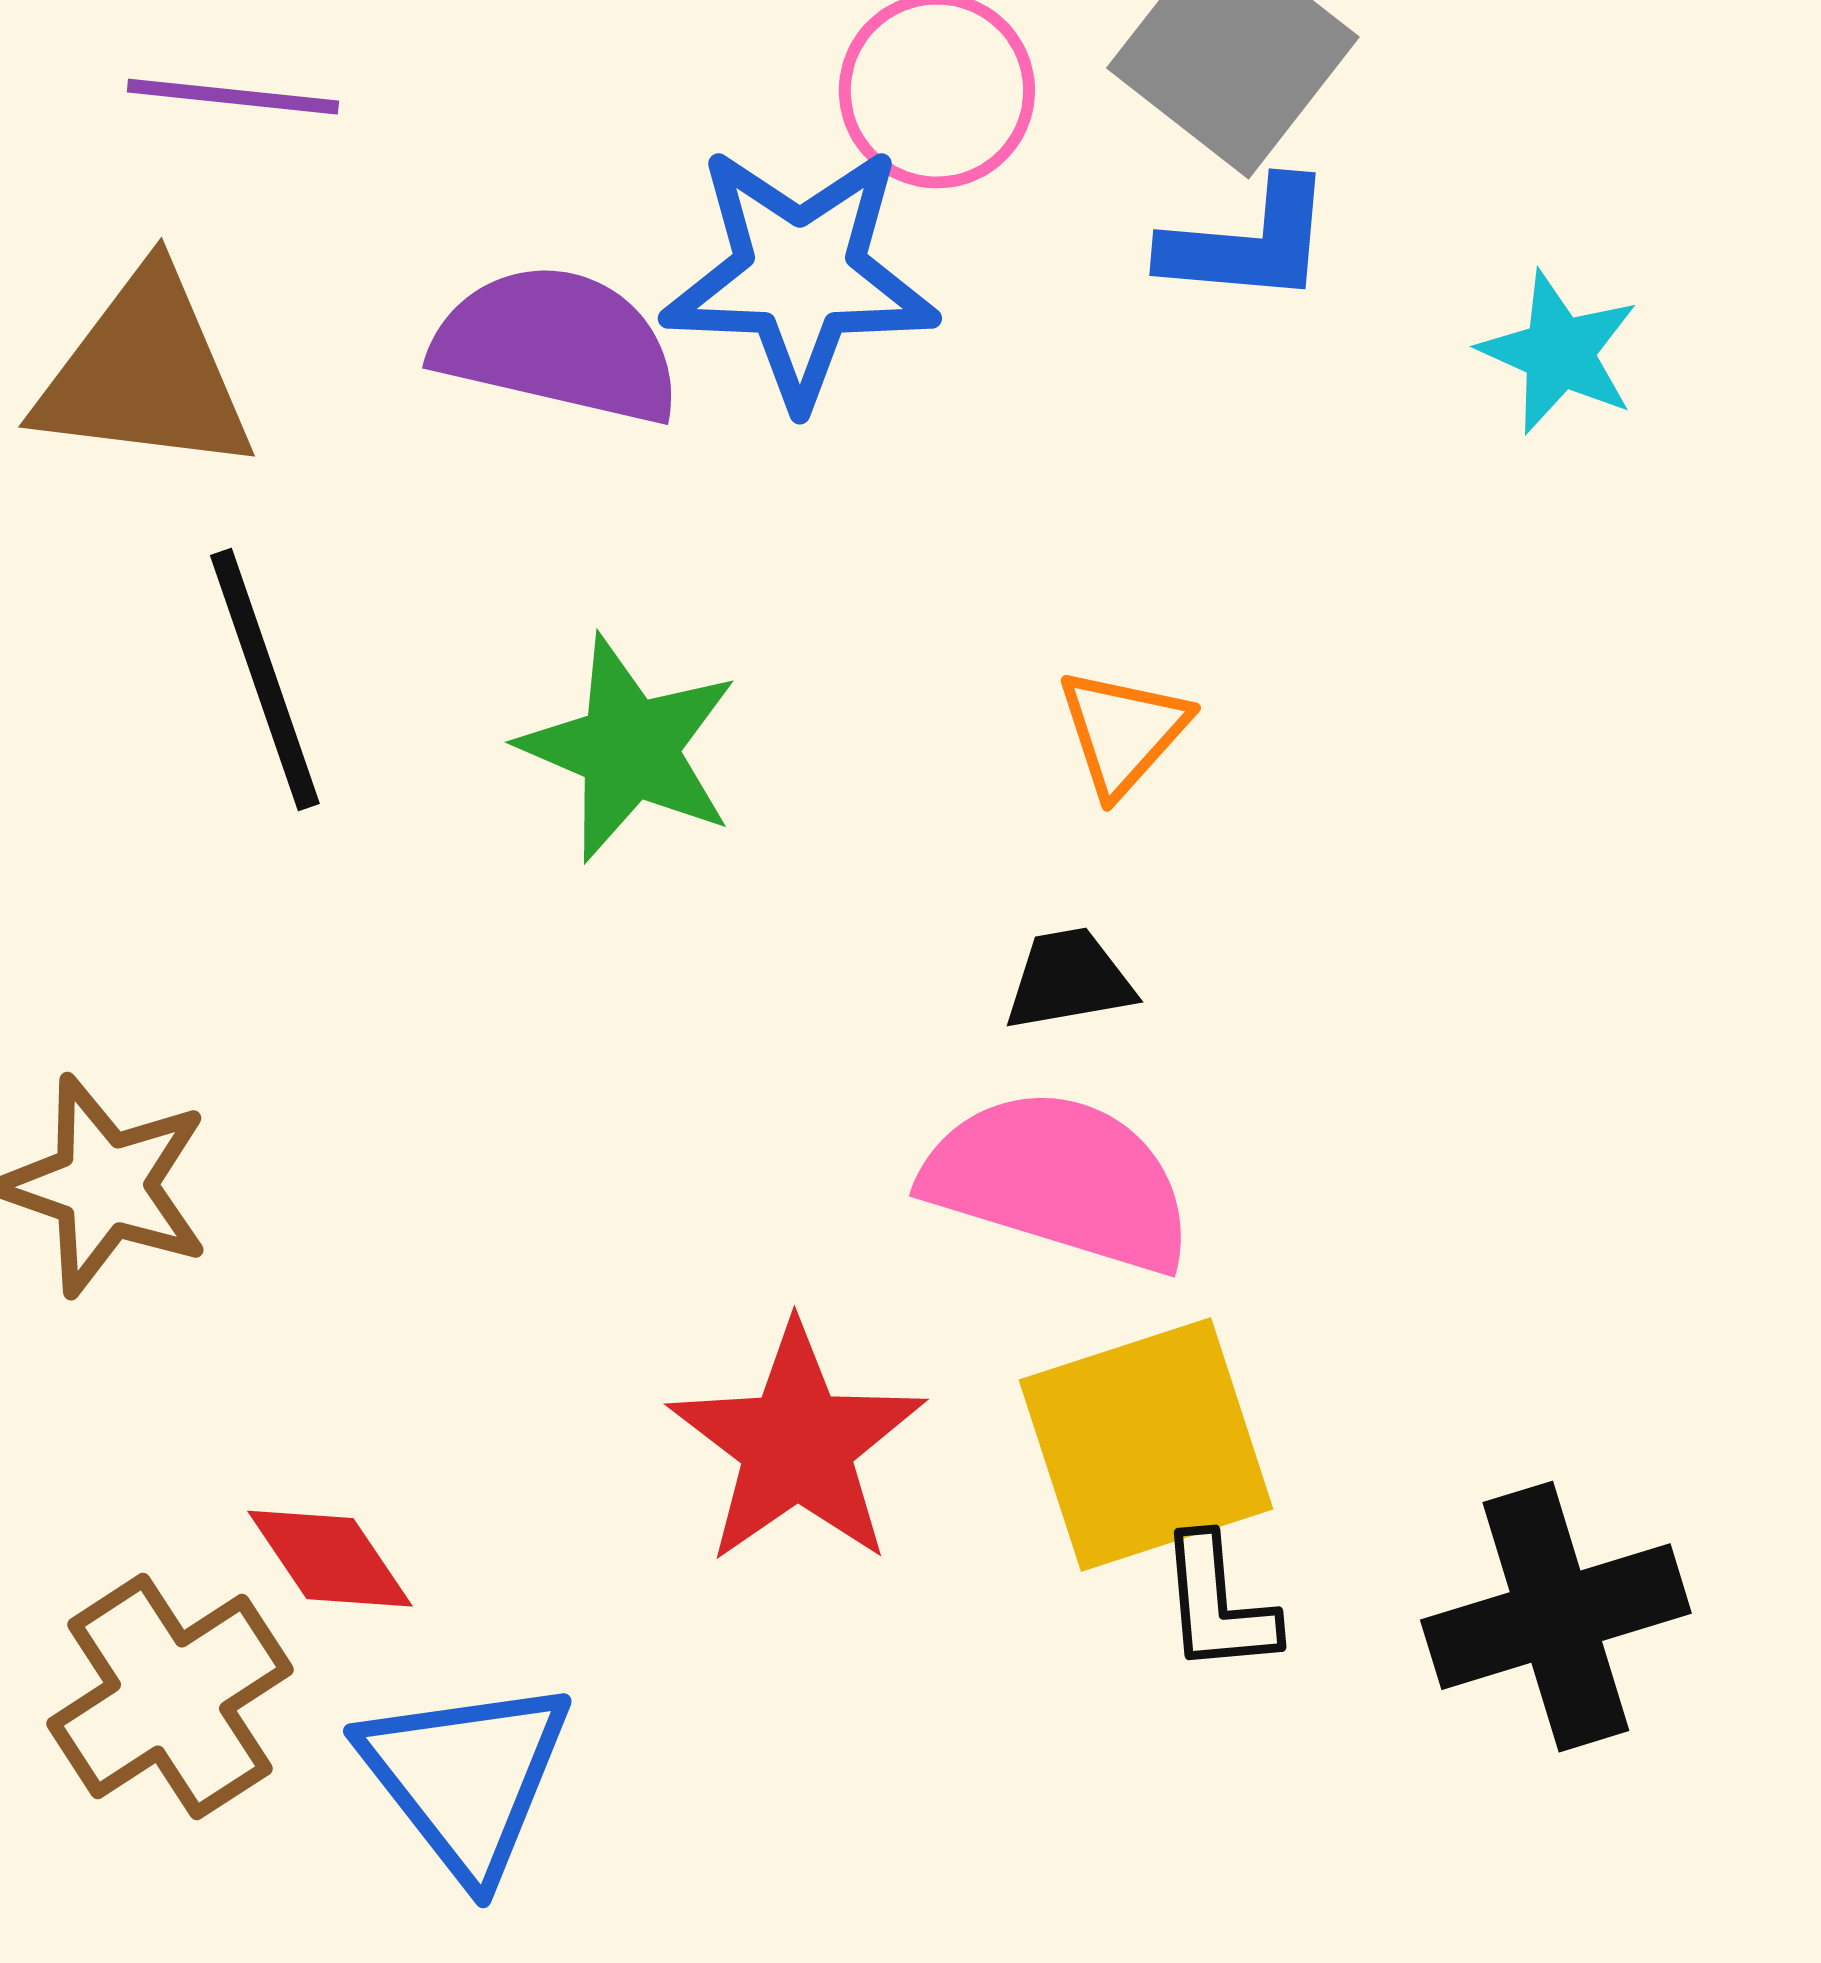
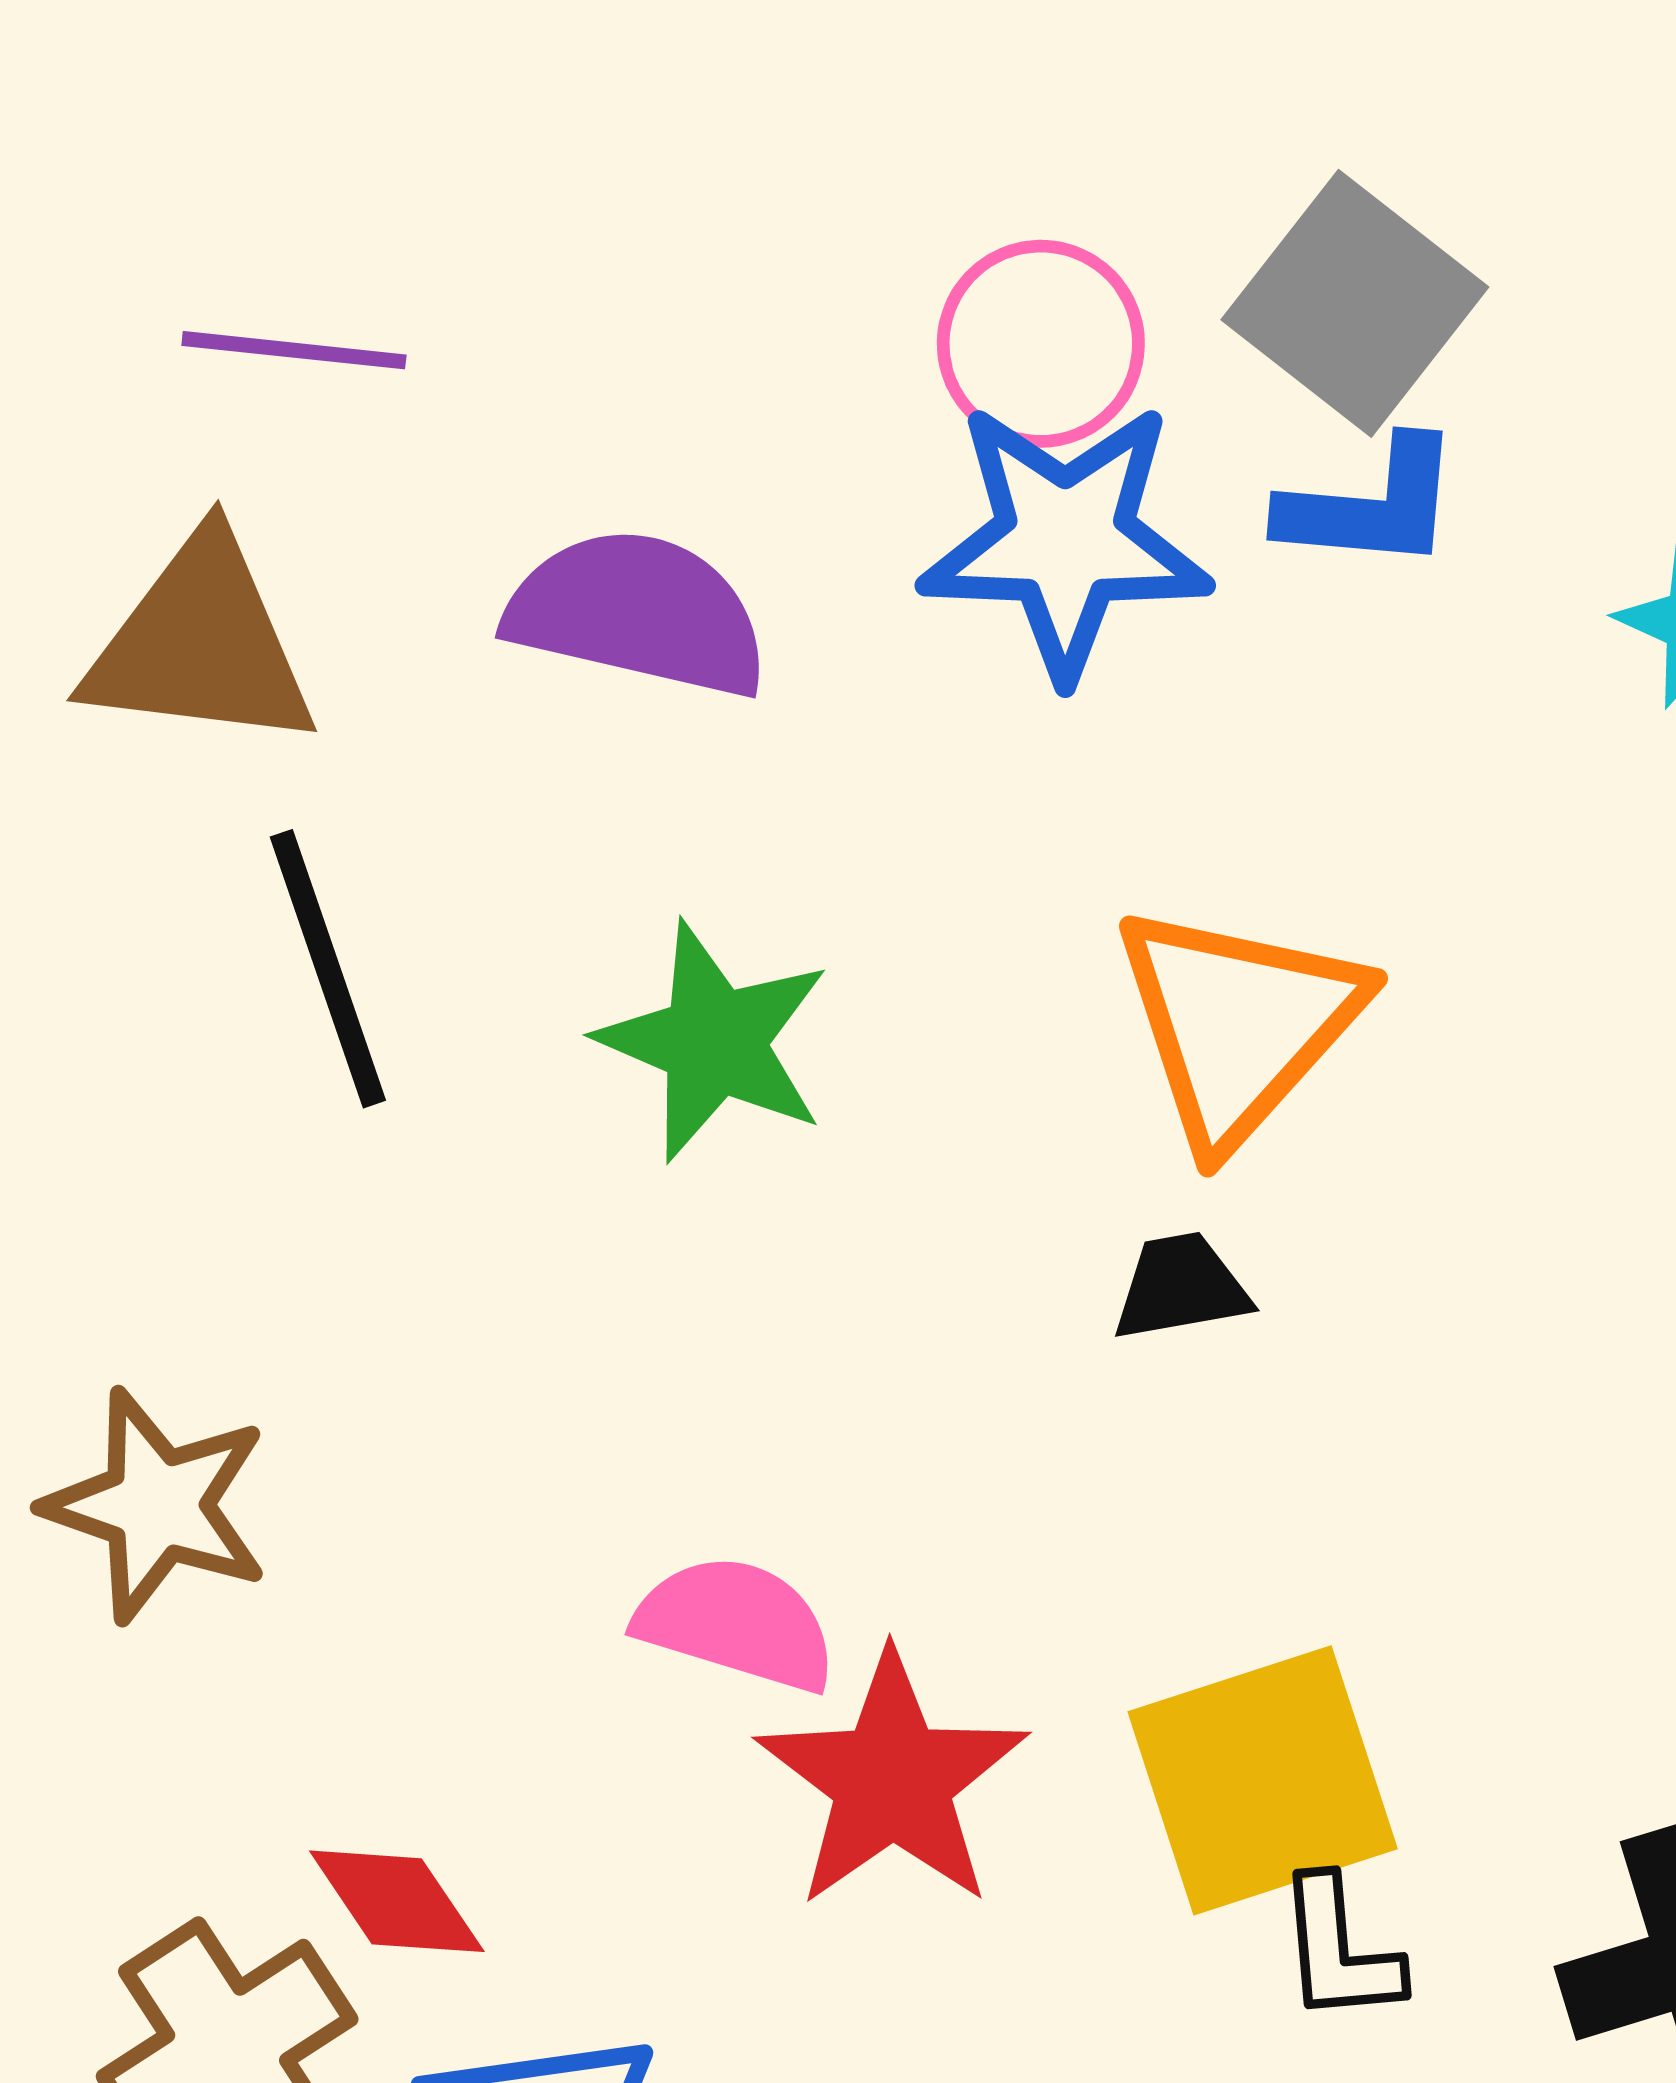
blue star: (800, 276) -> (1065, 540), moved
orange triangle: (1123, 732) -> (1238, 1024), size x1.8
pink semicircle: (1059, 1181) -> (736, 1623), moved, size x0.7

